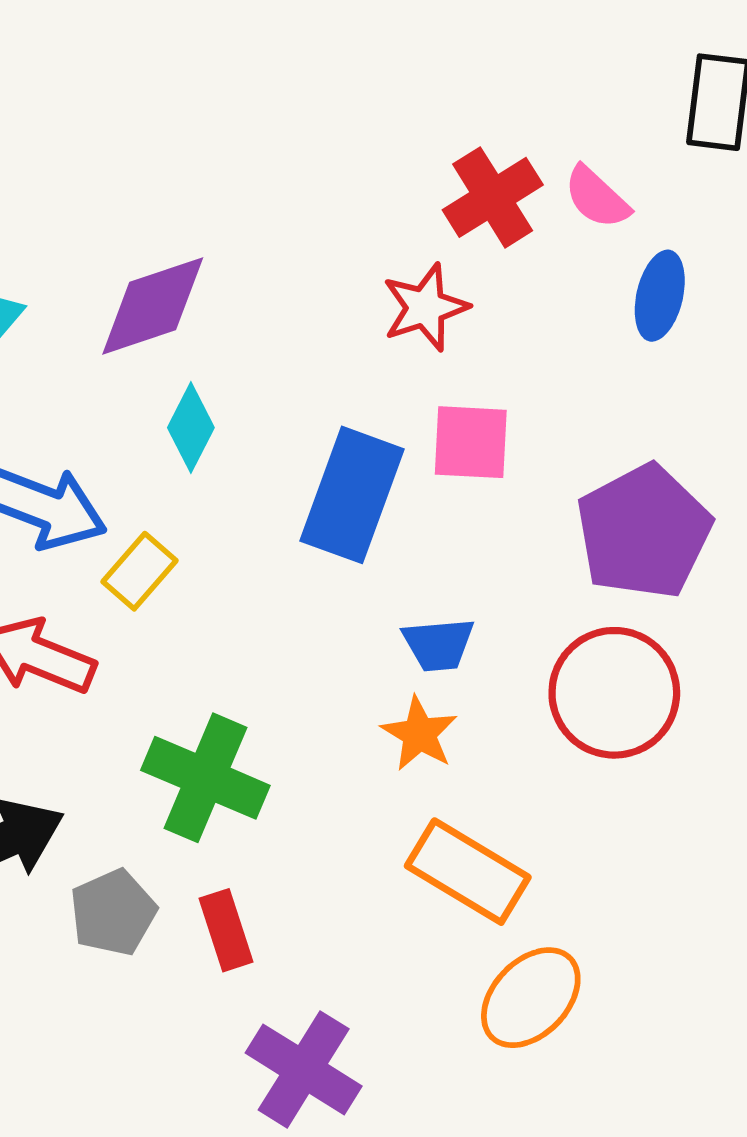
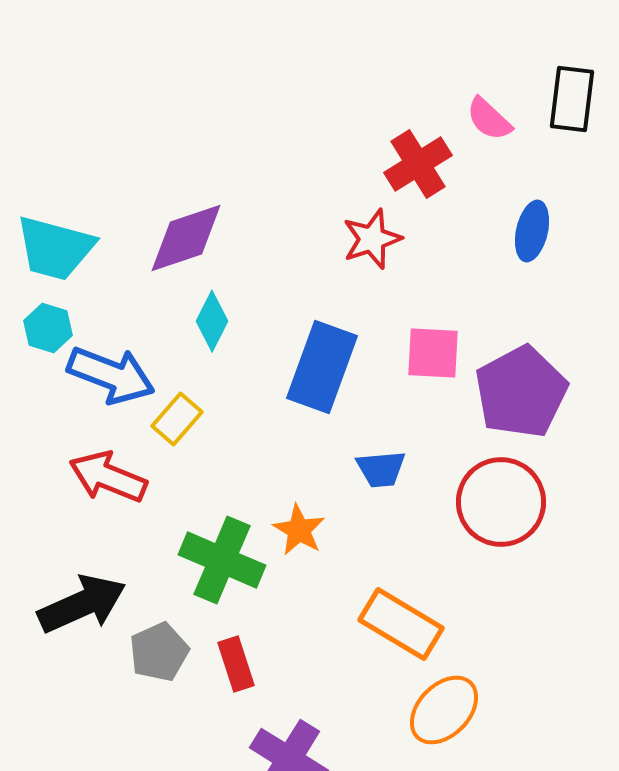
pink semicircle: (597, 197) -> (489, 119), moved
pink square: (471, 442) -> (433, 353), moved
orange star: (419, 734) -> (299, 530), moved

